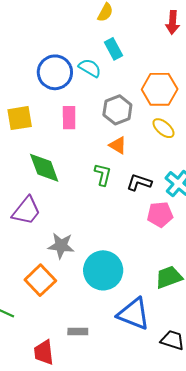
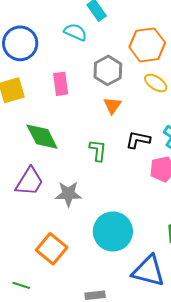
blue circle: (55, 72) -> (20, 43), moved
orange triangle: (118, 145) -> (112, 105), turned 42
green L-shape: (103, 175) -> (98, 150), moved
gray star: (61, 246) -> (68, 194), moved

